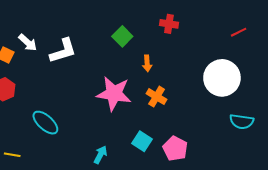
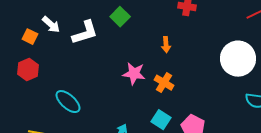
green square: (122, 36) -> (120, 17), moved
pink star: (114, 93) -> (134, 74), size x0.7
orange cross: (157, 97) -> (164, 83), moved

